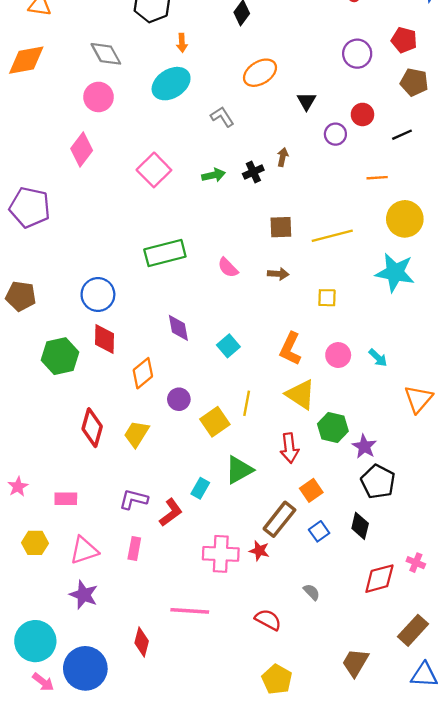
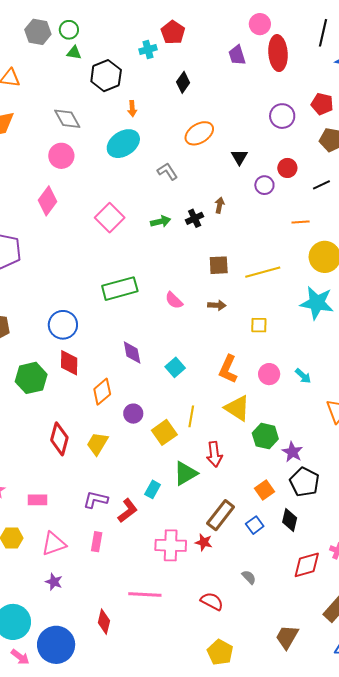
red arrow: (289, 448) -> (214, 454), moved
orange square: (311, 490) -> (265, 490), moved
purple star: (84, 595) -> (54, 582), size x0.7

